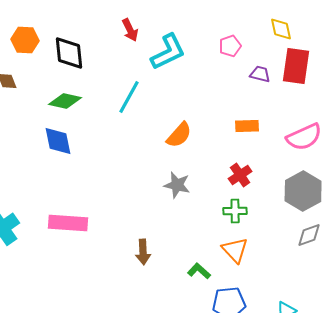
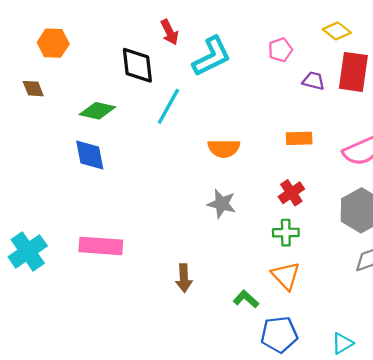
yellow diamond: (281, 29) -> (337, 31), turned -40
black diamond: (69, 53) -> (137, 65), moved
orange semicircle: (179, 135) -> (224, 148), turned 48

